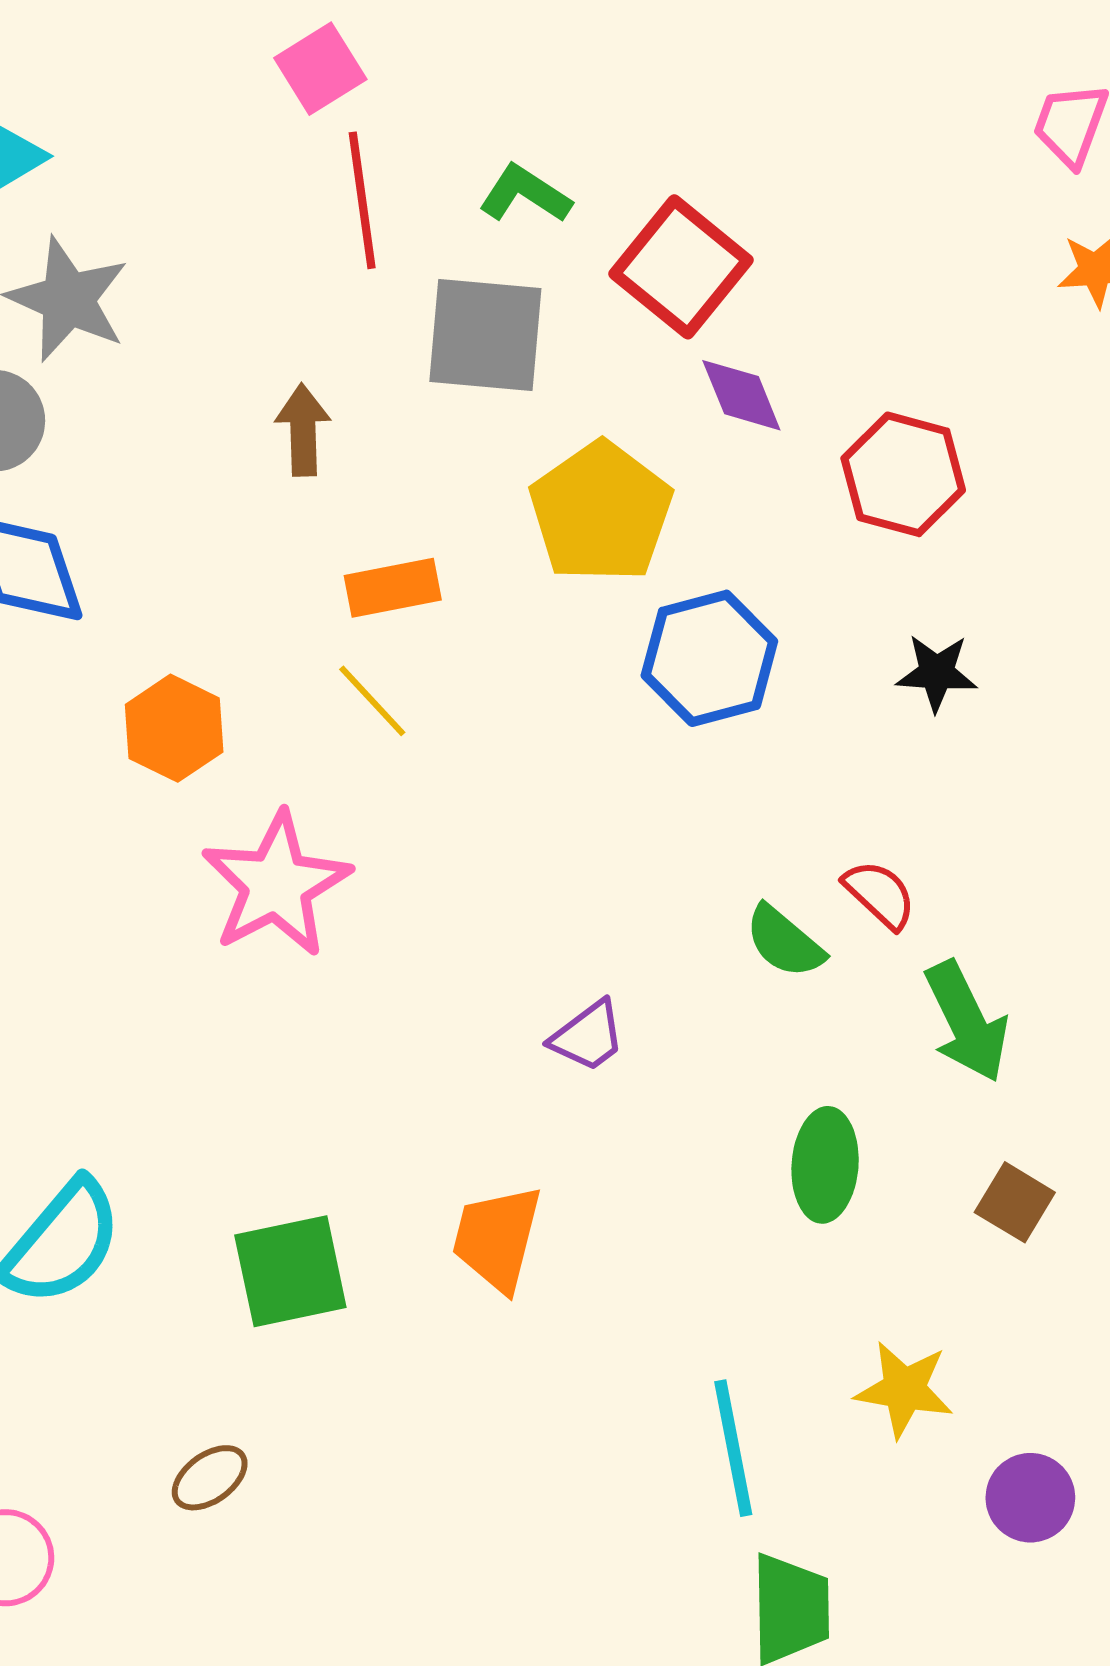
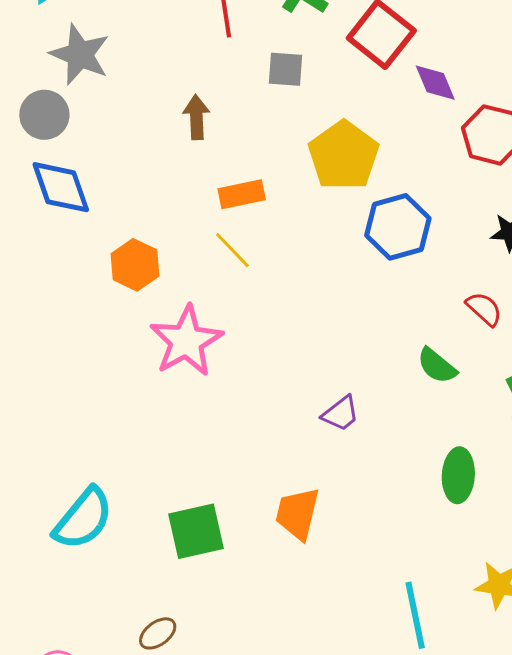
gray square: (485, 335) -> (286, 69), size x0.6
purple diamond: (741, 395) -> (435, 83), moved
red semicircle: (880, 894) -> (484, 309), moved

